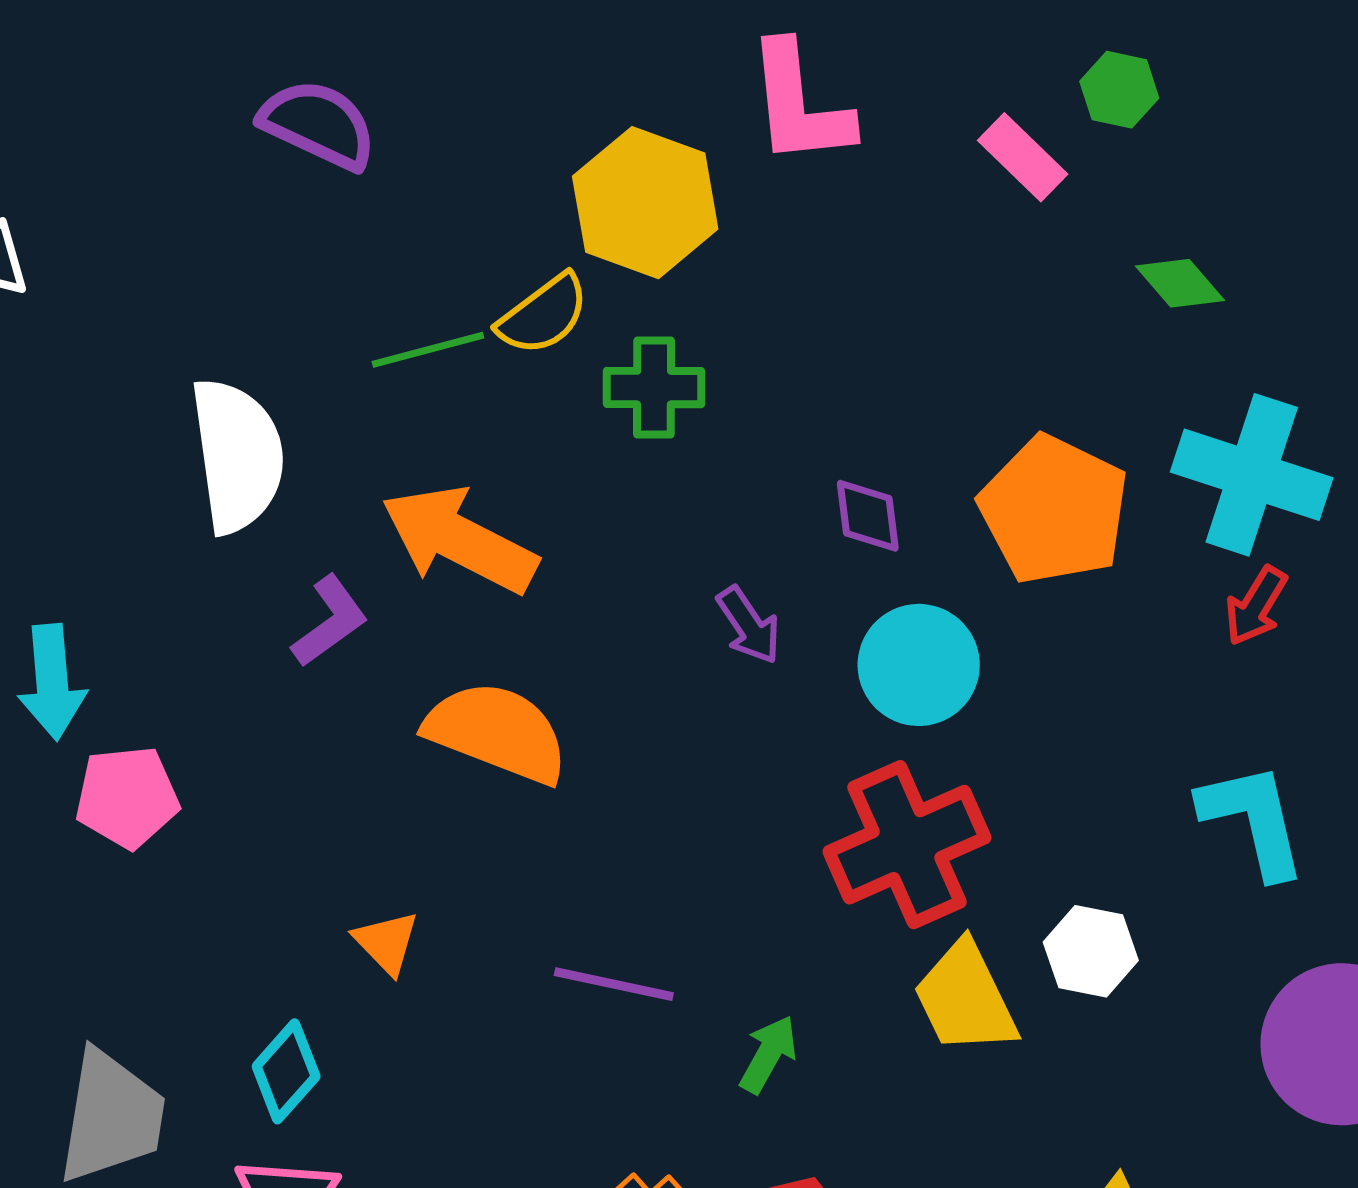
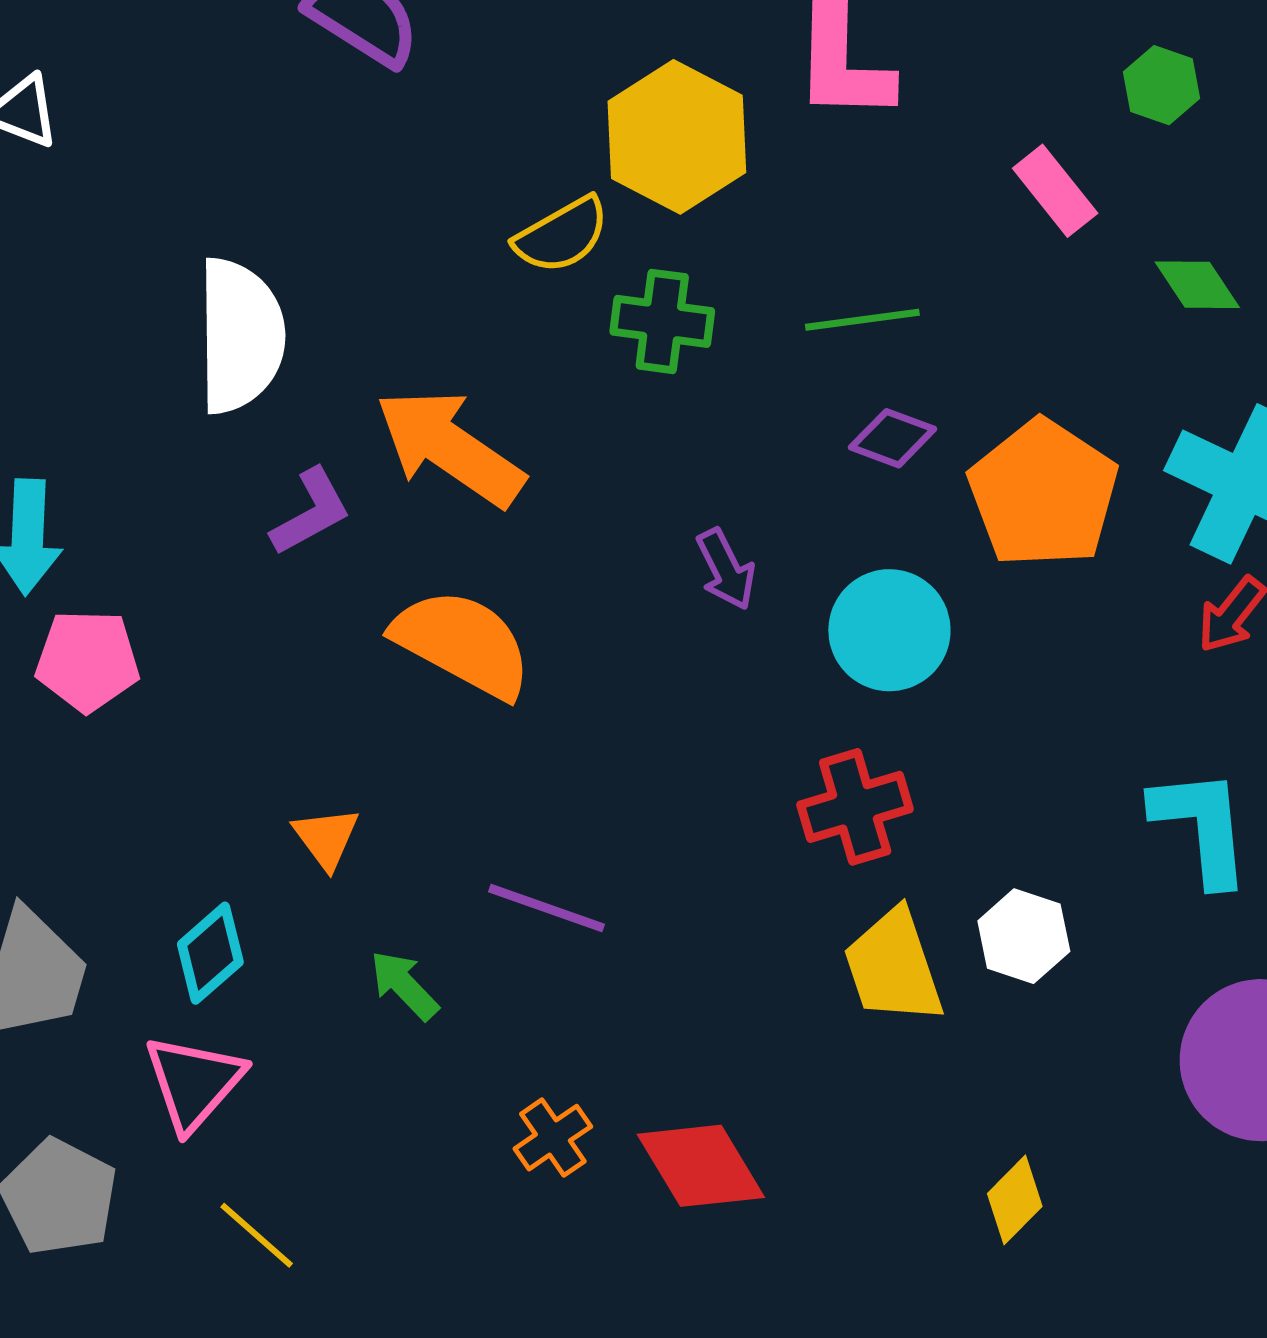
pink rectangle: (1023, 157) -> (1055, 191), moved
green line: (428, 350) -> (862, 320), moved
purple diamond: (868, 516) -> (893, 438), moved, turned -70
red cross: (907, 845) -> (855, 807), size x0.7
green arrow: (768, 1054) -> (404, 985), moved, turned -80

